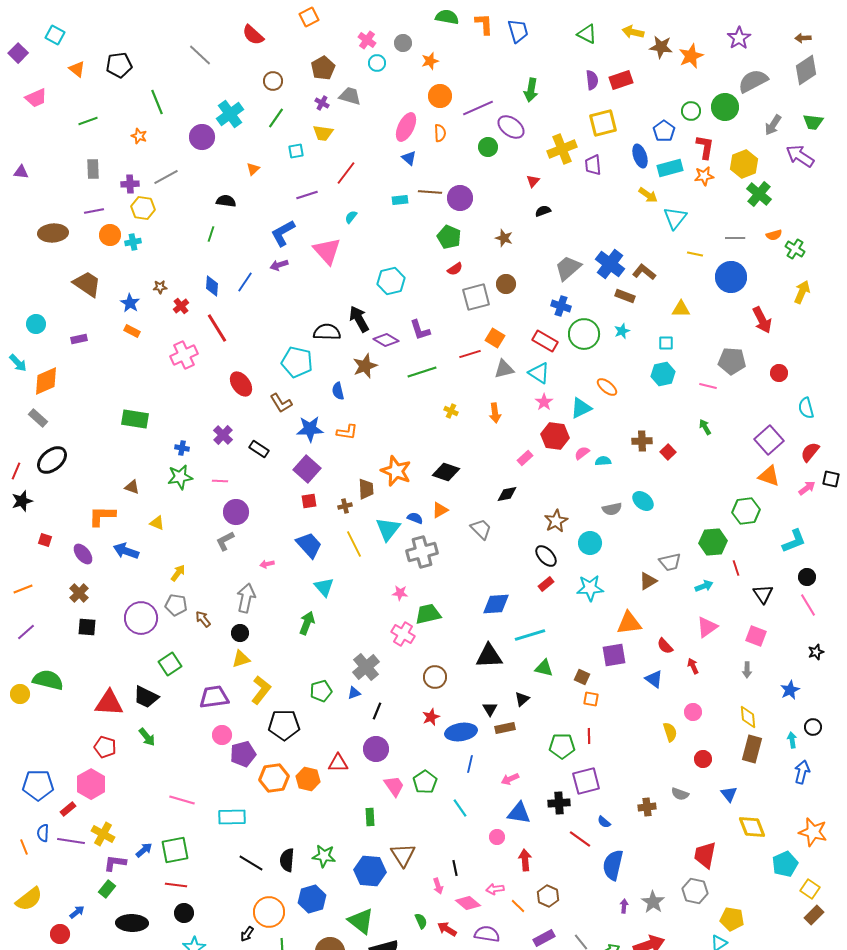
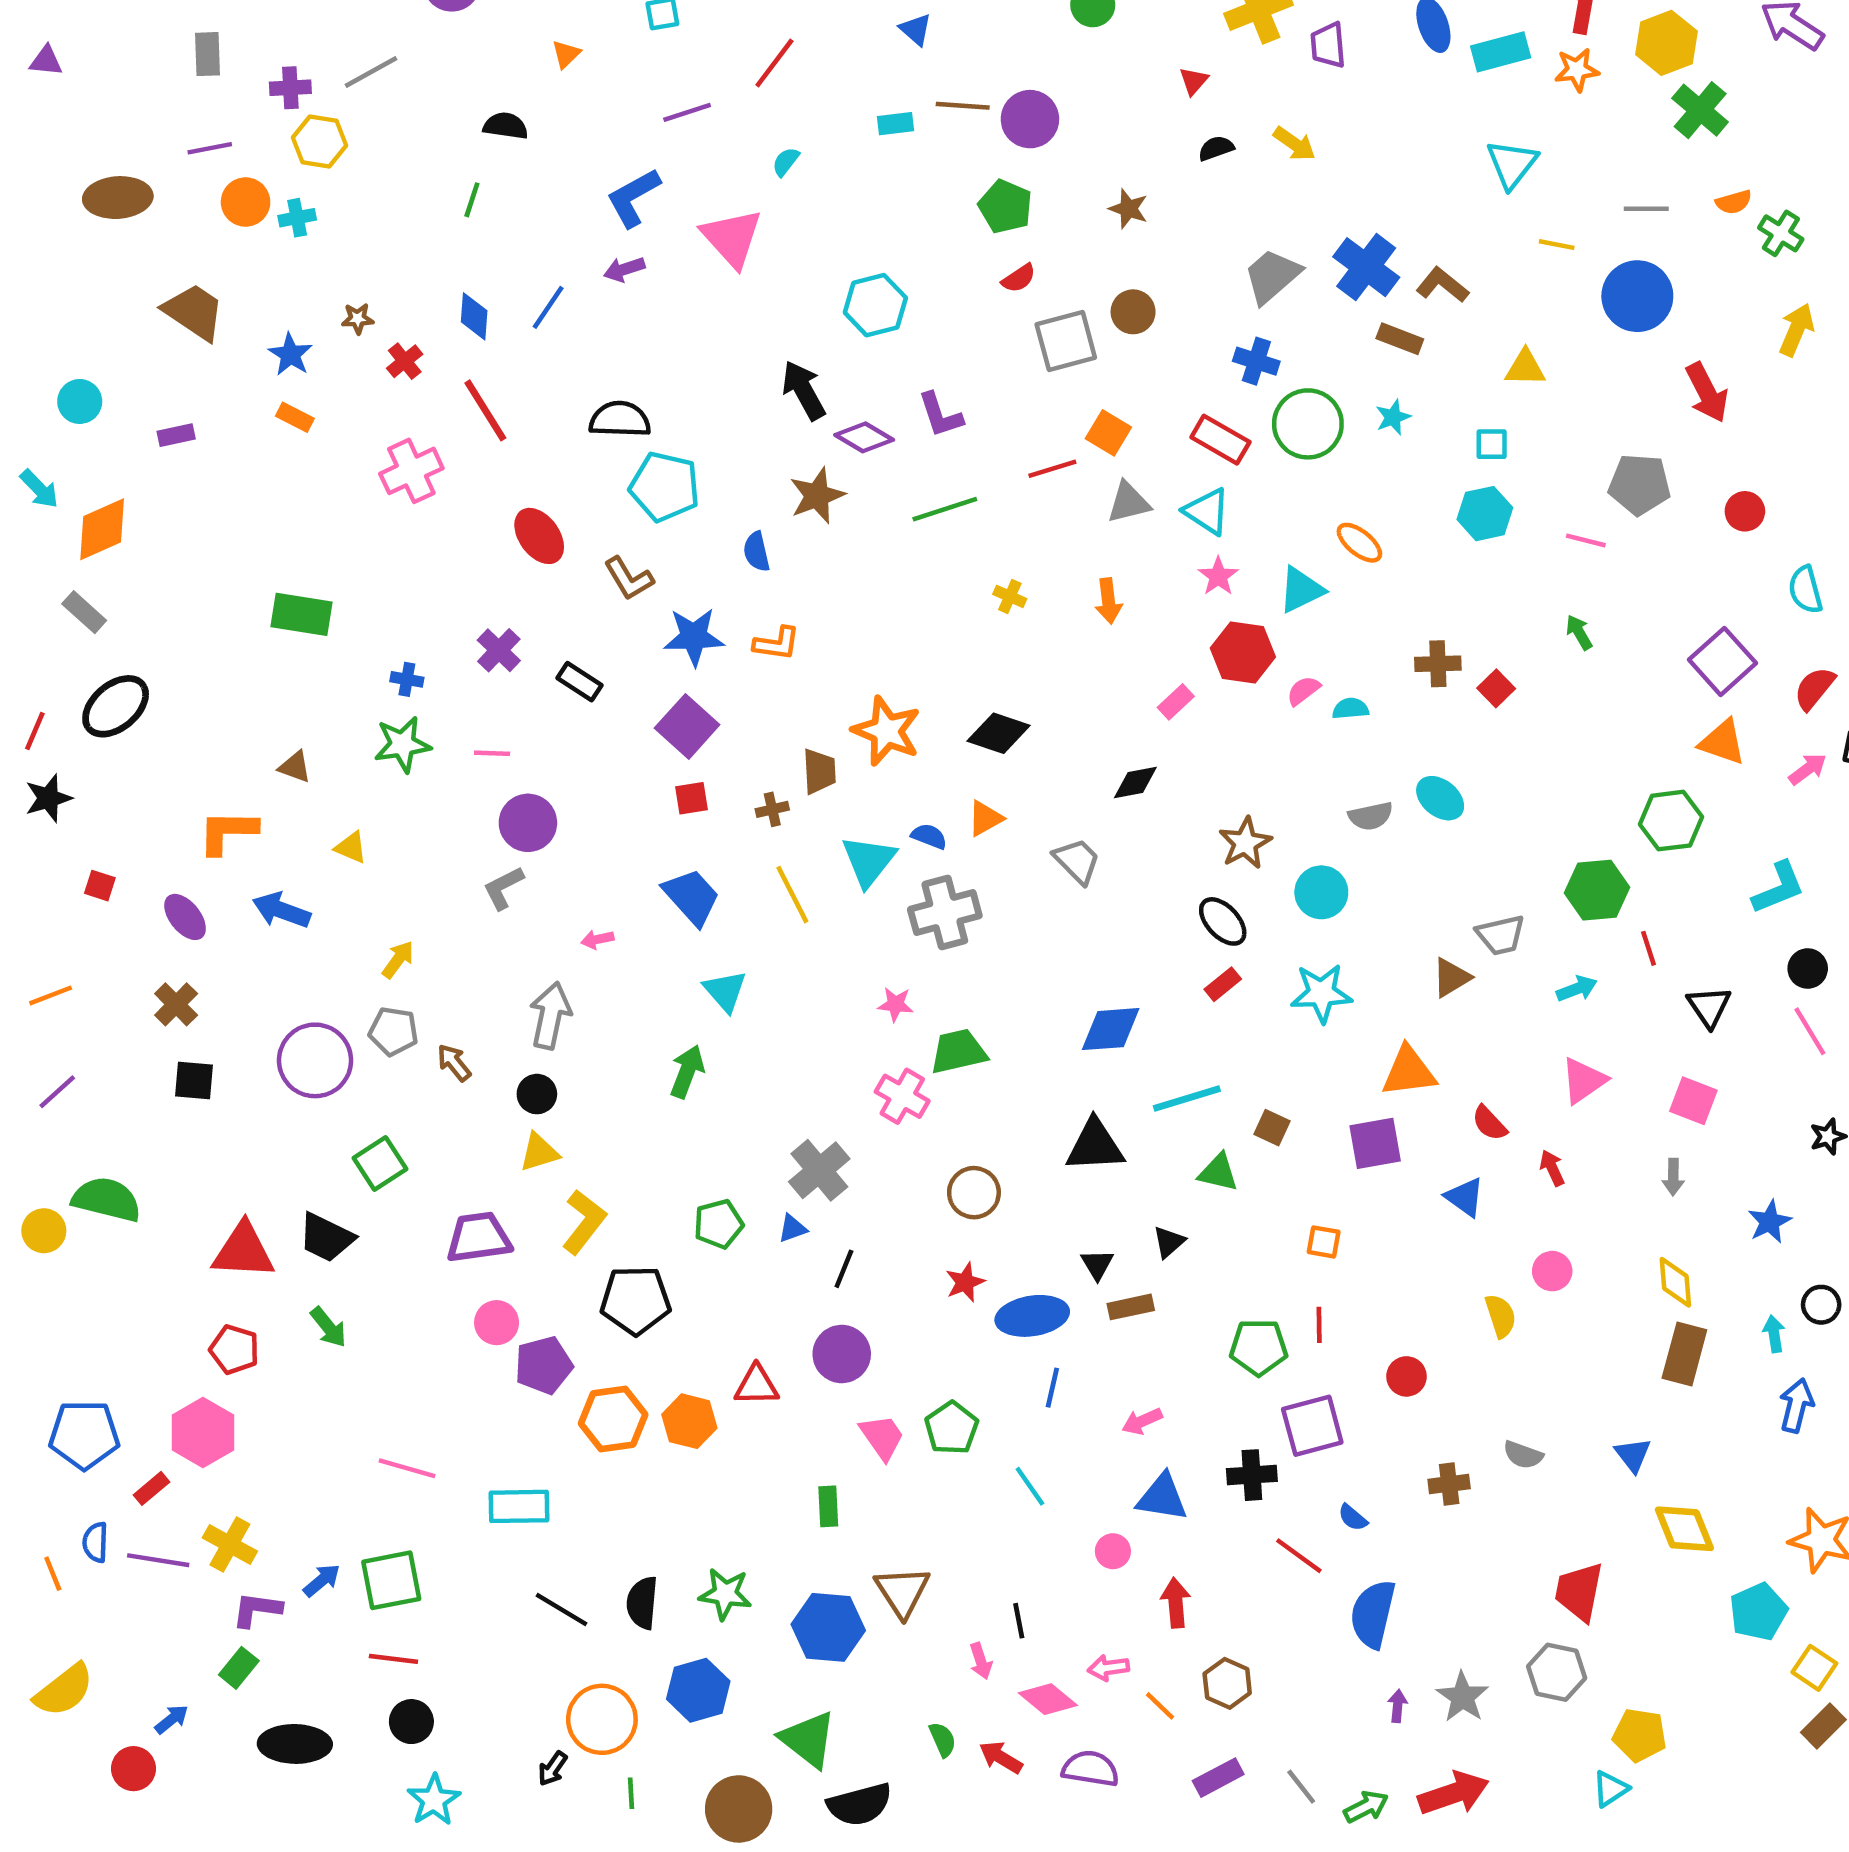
yellow arrow: (648, 195) -> (1294, 144), moved
black semicircle: (327, 332) -> (620, 419), moved
brown square: (582, 677) -> (1272, 1128), moved
red circle: (703, 759) -> (1406, 1376), moved

